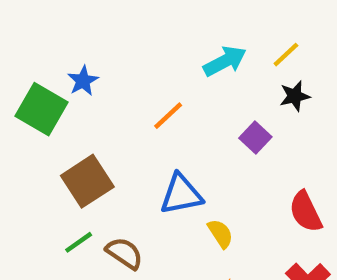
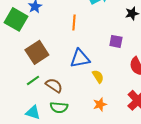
orange line: (168, 116) -> (74, 22), turned -42
purple square: (255, 138) -> (116, 41), moved, turned -32

